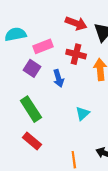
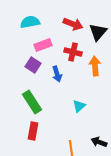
cyan semicircle: (16, 34) -> (30, 22), moved
red rectangle: (32, 141) -> (33, 131), turned 60

